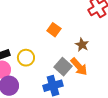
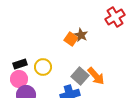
brown star: (82, 45) -> (81, 35), moved

